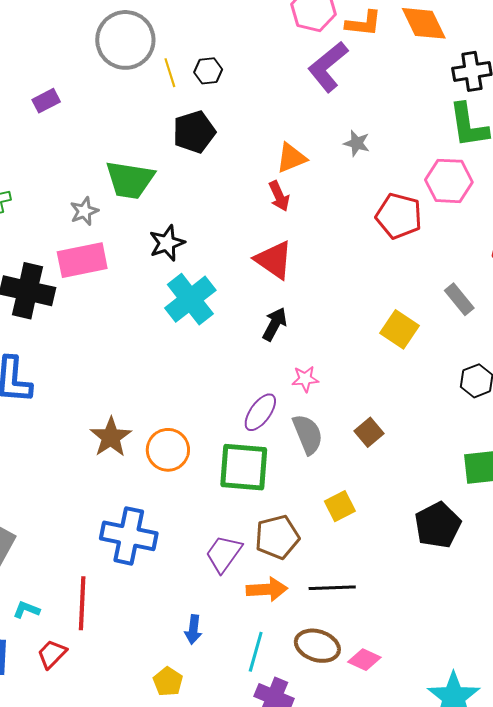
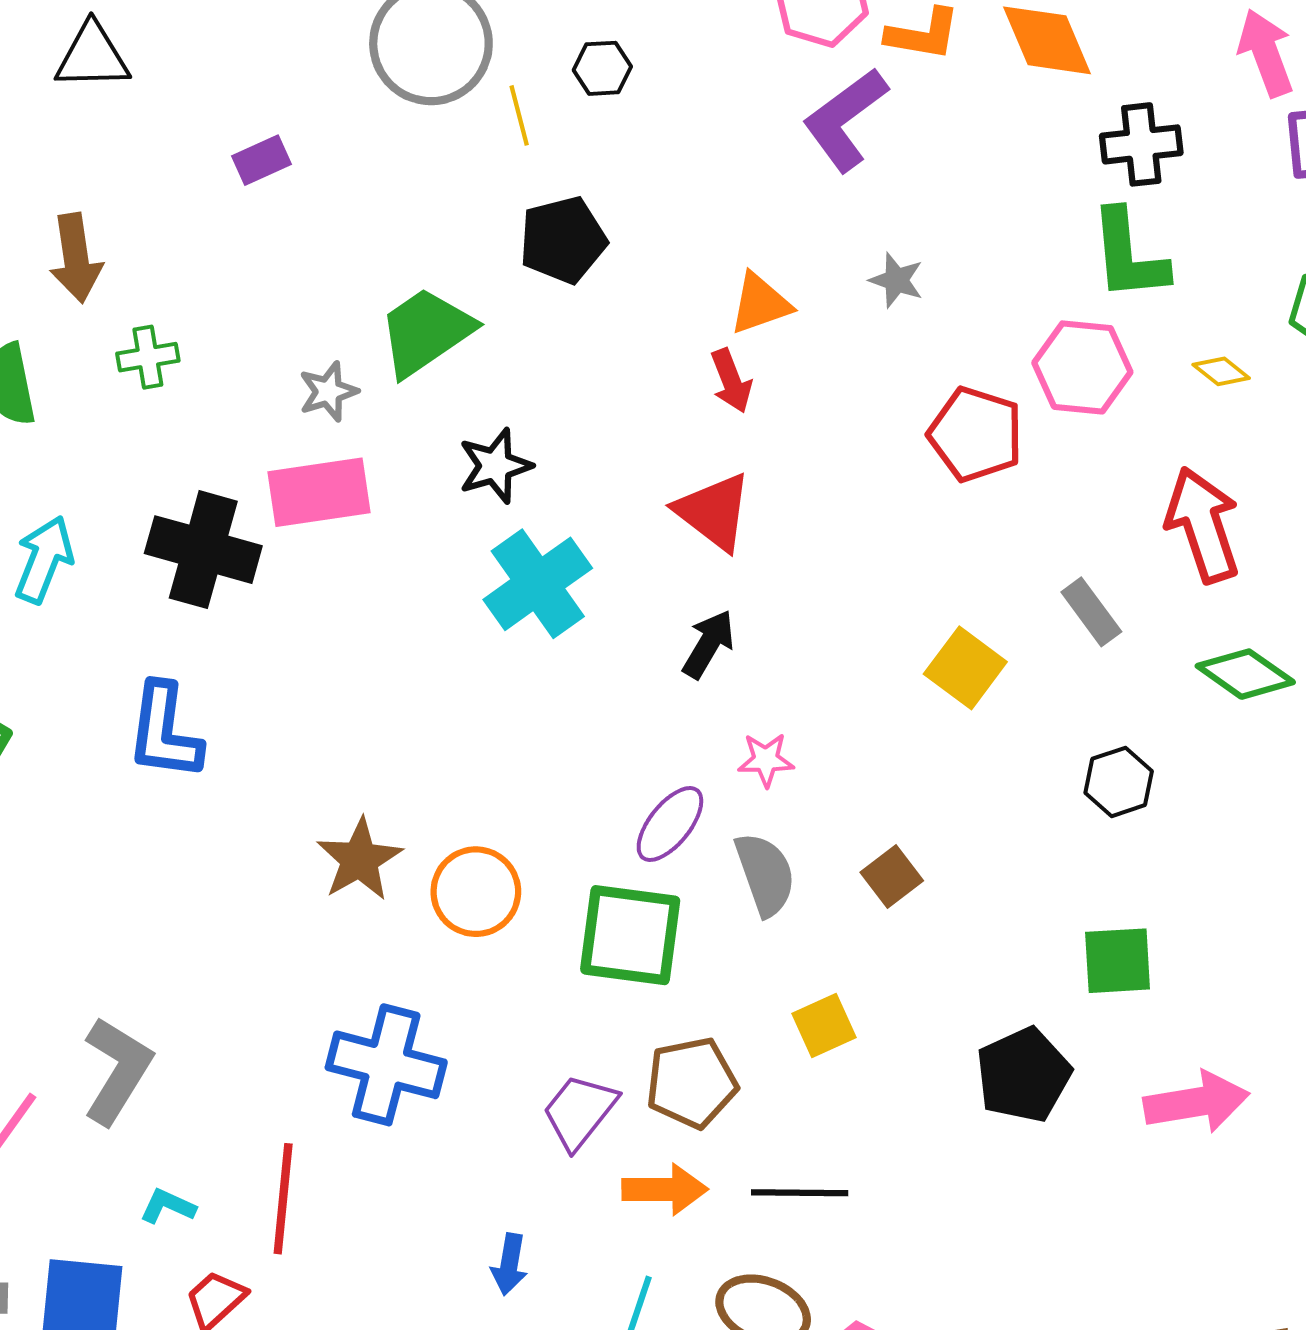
black hexagon: (208, 71) -> (602, 68), moved
green trapezoid: (130, 180) -> (426, 332), turned 134

